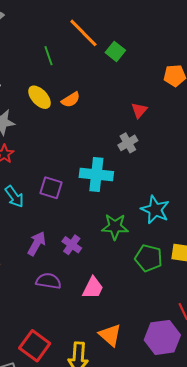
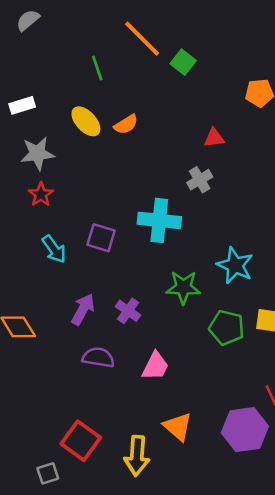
red triangle: (139, 110) -> (214, 138), turned 42

